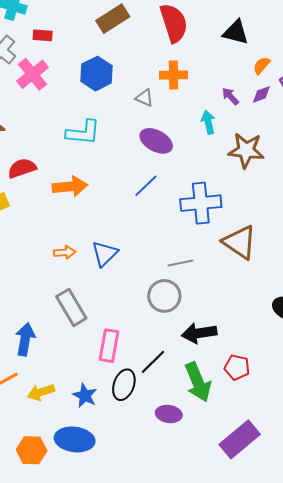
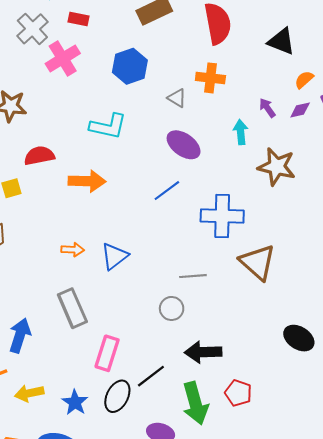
gray circle: (164, 296) -> (172, 308), size x0.7

